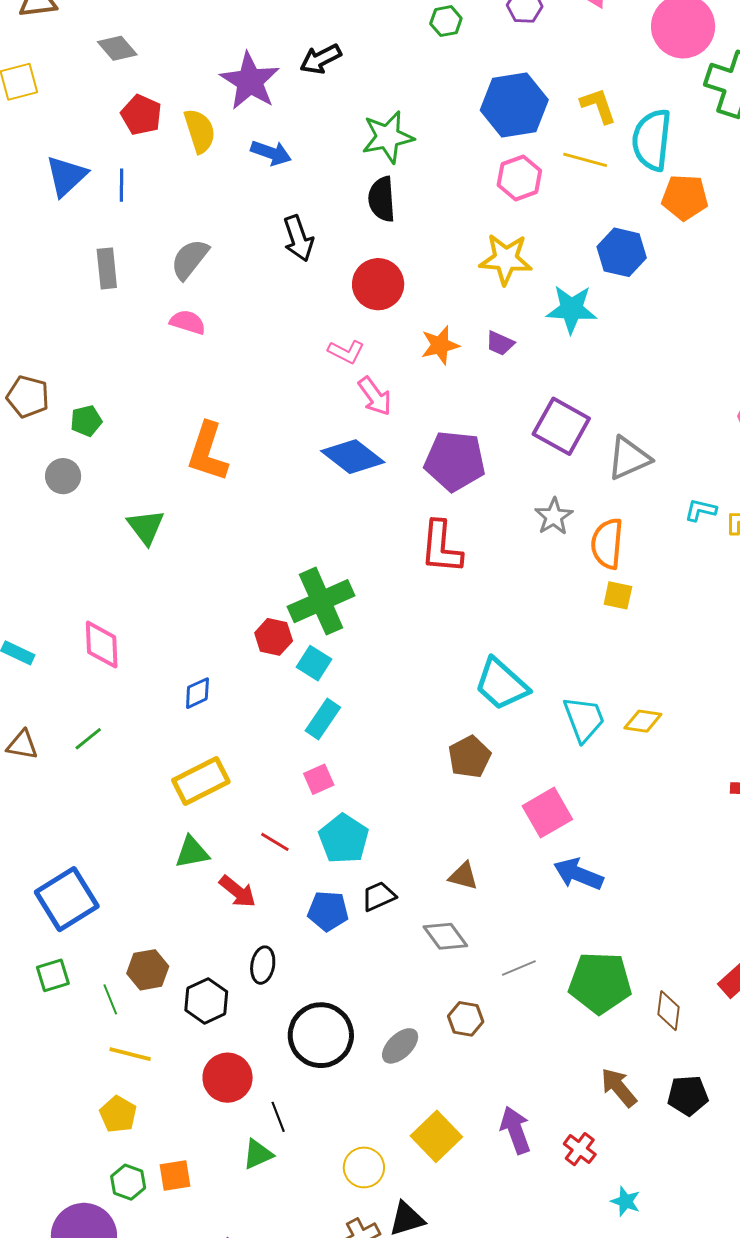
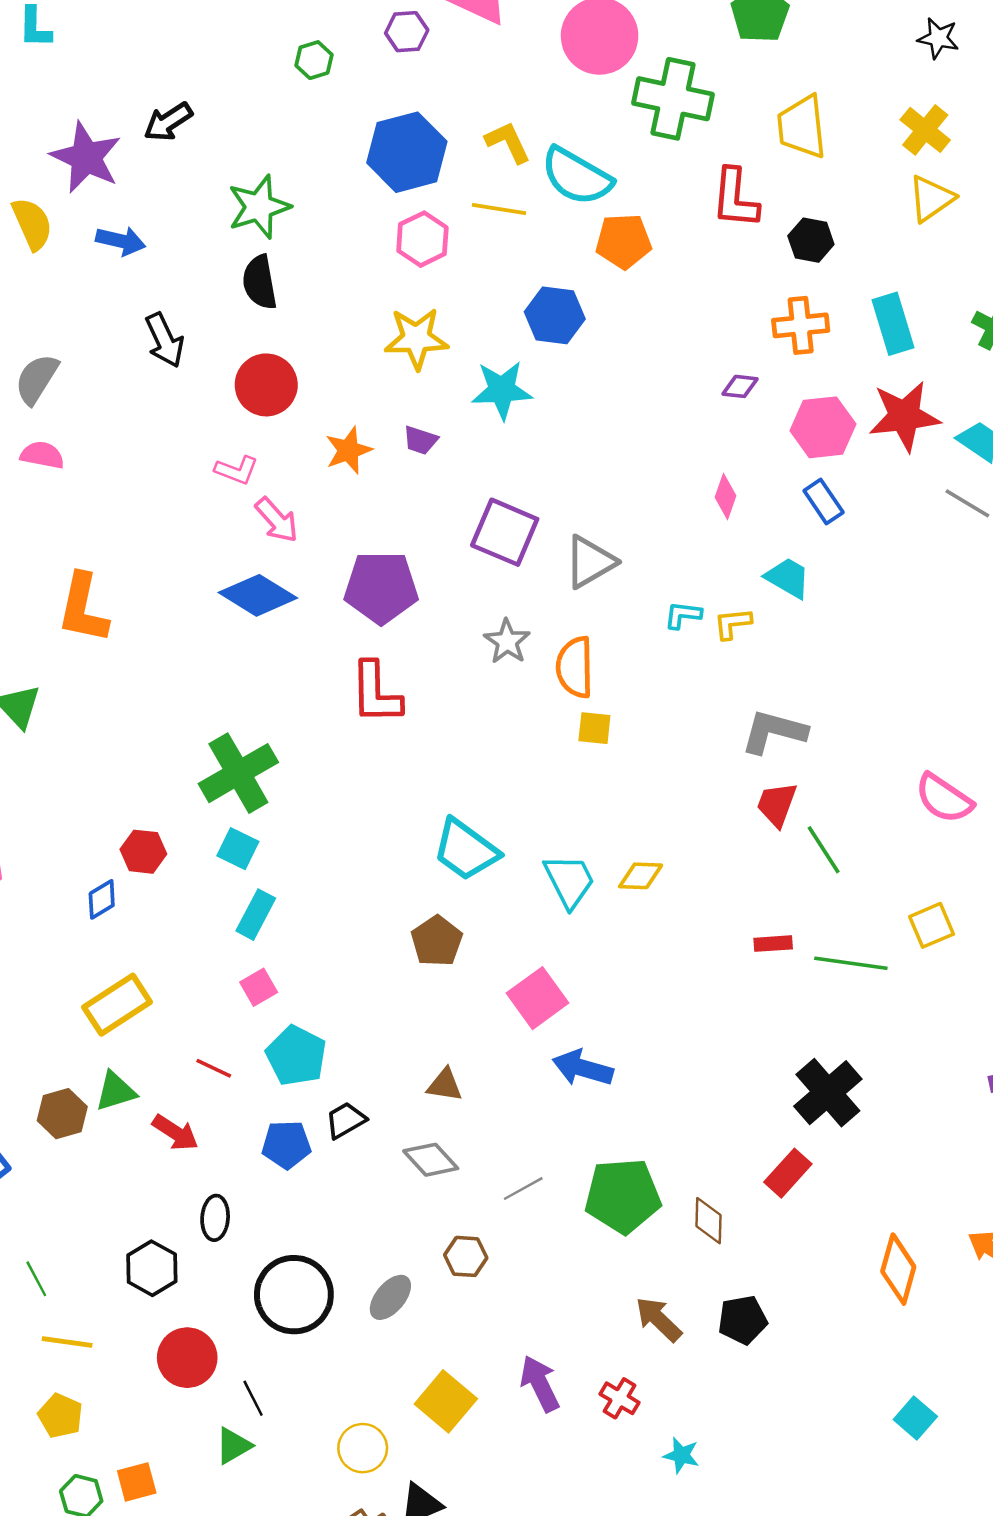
cyan semicircle: (652, 140) -> (577, 176), turned -60
red hexagon: (274, 637) -> (143, 852), moved
brown hexagon: (148, 970) -> (62, 1114), moved

